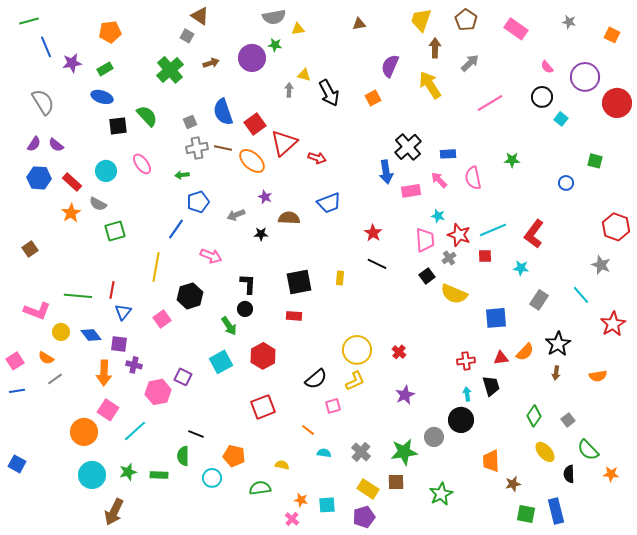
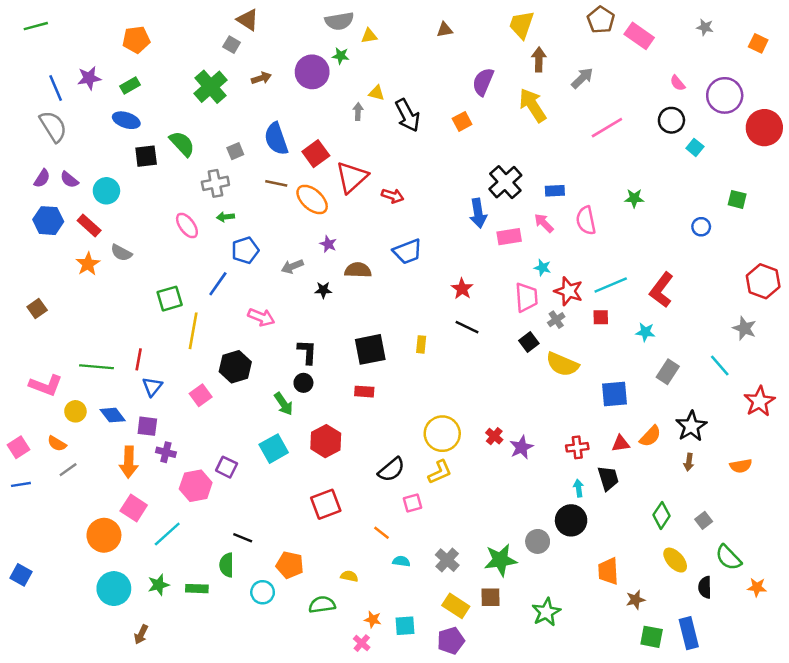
brown pentagon: (466, 20) -> (601, 20), moved
blue line: (46, 47) -> (56, 88), moved
gray cross: (197, 148) -> (215, 183), moved
pink ellipse: (142, 164) -> (187, 226), moved
cyan circle: (106, 171) -> (106, 191), moved
green square: (115, 231) -> (170, 299), moved
purple star: (405, 395) -> (521, 447), moved
brown arrow: (114, 512) -> (141, 634), size x0.6

